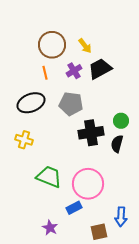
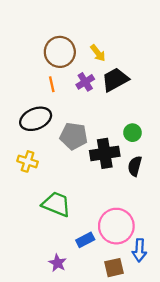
gray pentagon: (71, 104) -> (74, 136), moved
green circle: (121, 121) -> (132, 133), moved
pink circle: (88, 184) -> (116, 226), moved

